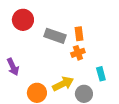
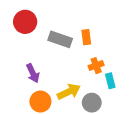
orange cross: (78, 53) -> (96, 66), moved
purple arrow: (13, 67) -> (33, 73), moved

